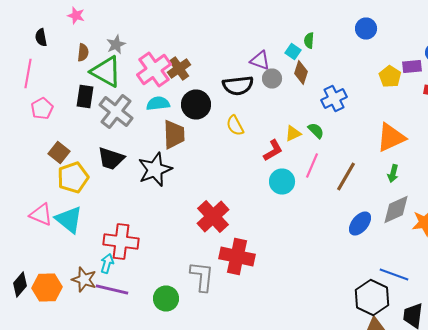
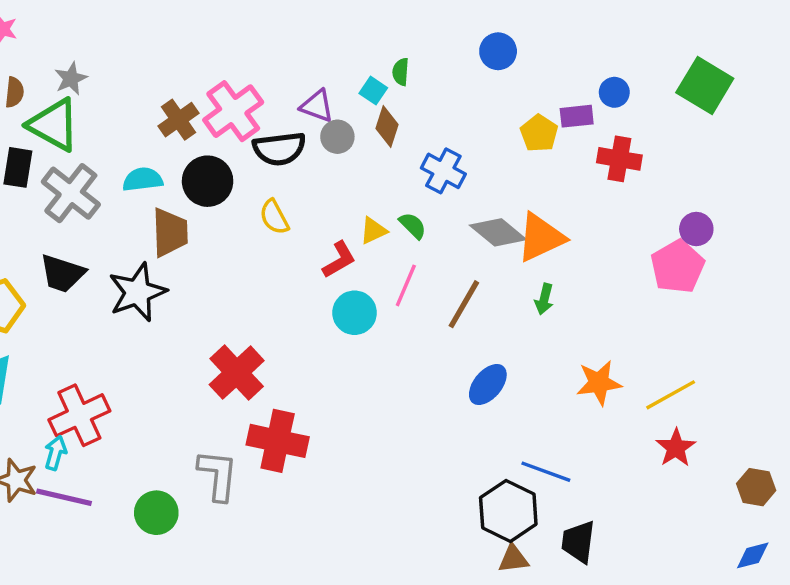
pink cross: (154, 70) -> (233, 111), moved
blue cross: (334, 98) -> (443, 171), turned -35
gray diamond: (396, 210) -> (498, 232), moved, turned 64
red cross: (121, 242) -> (79, 415), turned -32

